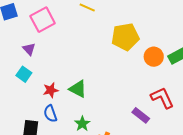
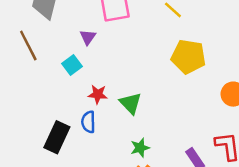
yellow pentagon: (125, 37) -> (188, 57), moved
green star: (82, 124) -> (140, 148), moved

